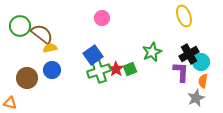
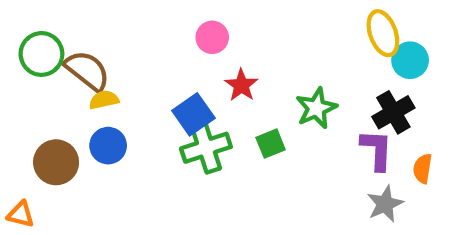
cyan circle: (201, 62) -> (410, 60), moved
red star: (116, 69) -> (241, 85), moved
gray star: (196, 98) -> (385, 204), moved

